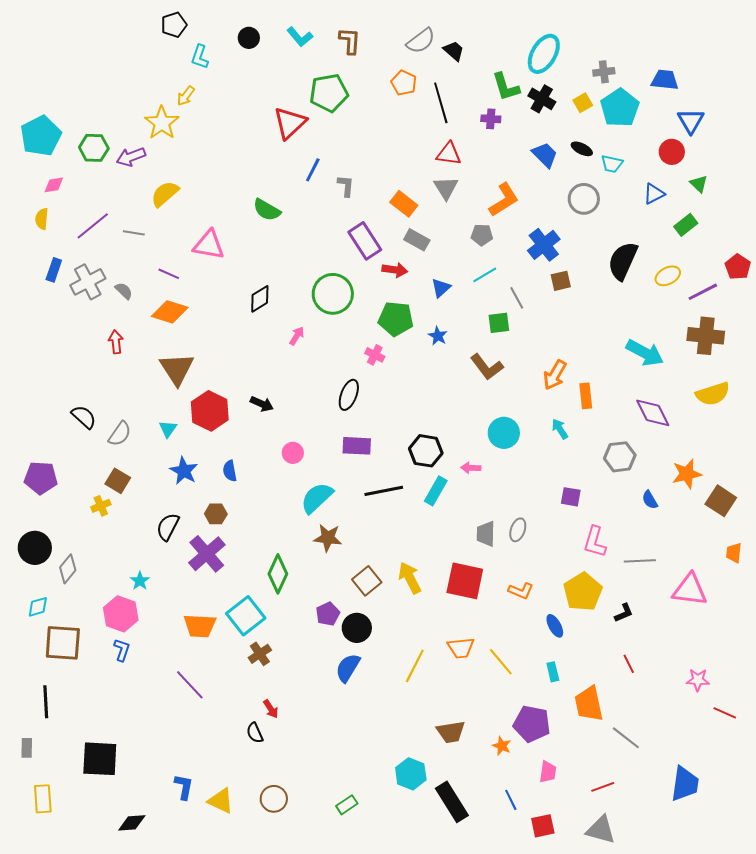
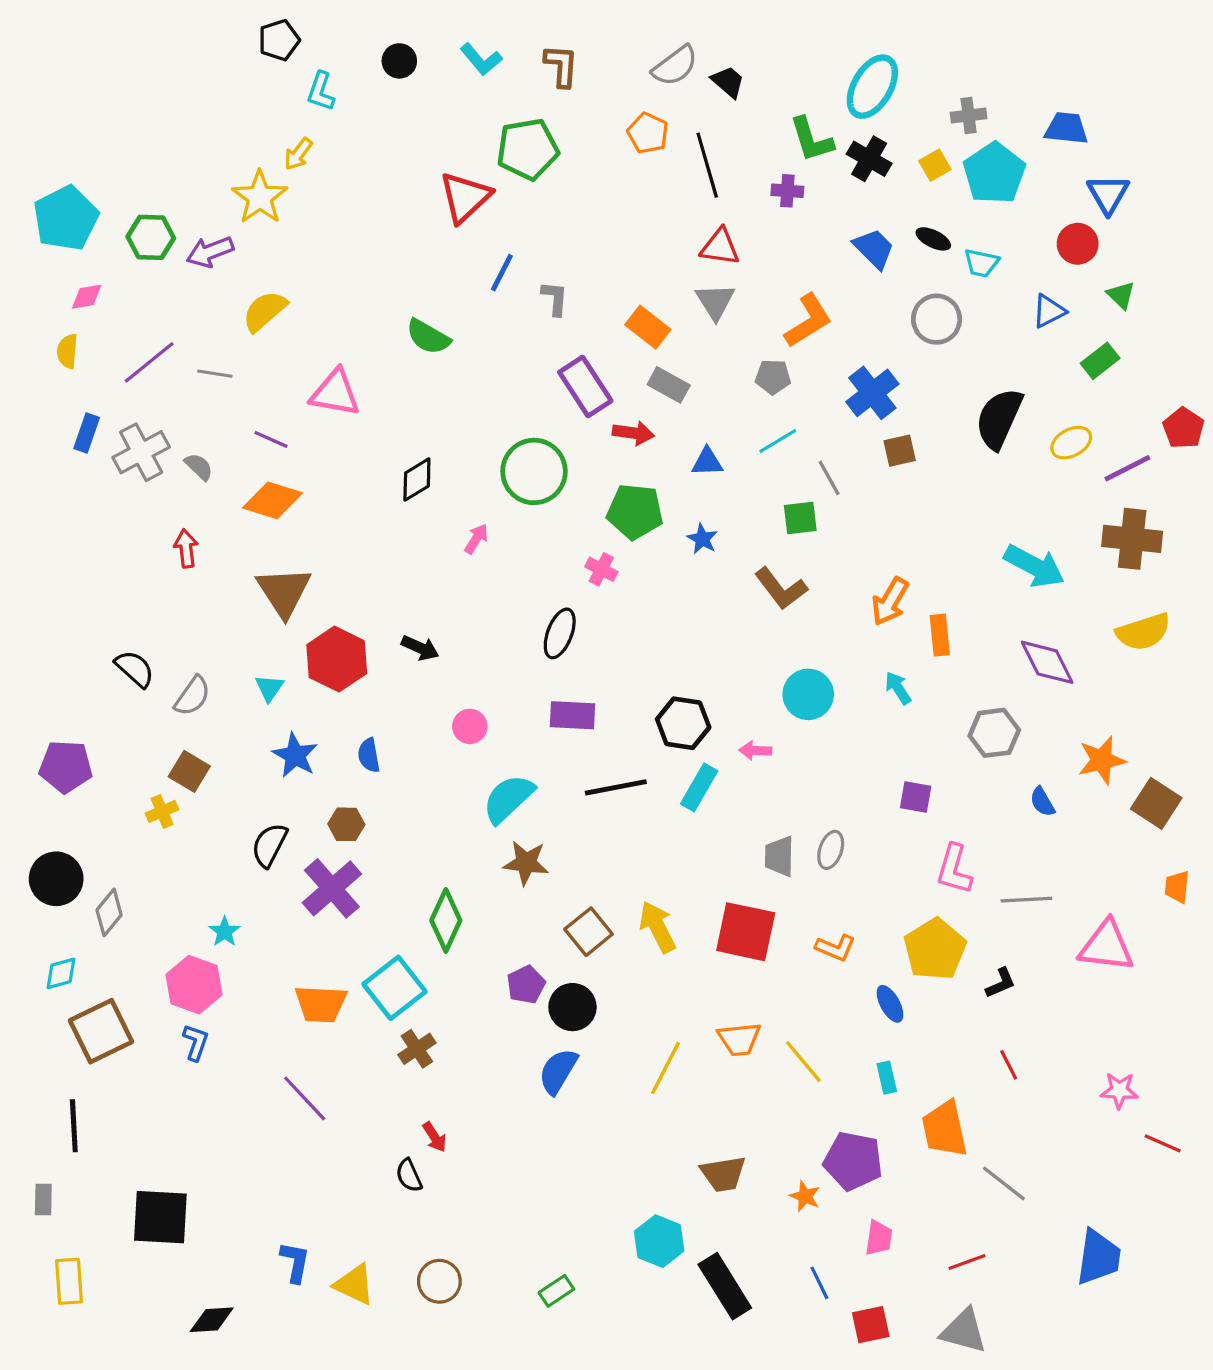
blue triangle: (441, 288) -> (707, 462), turned 40
brown square: (63, 643) -> (101, 1031), turned -30

